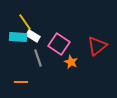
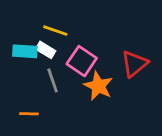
yellow line: (25, 22) -> (55, 31), moved, turned -36
orange star: (71, 62) -> (98, 86), size x1.5

